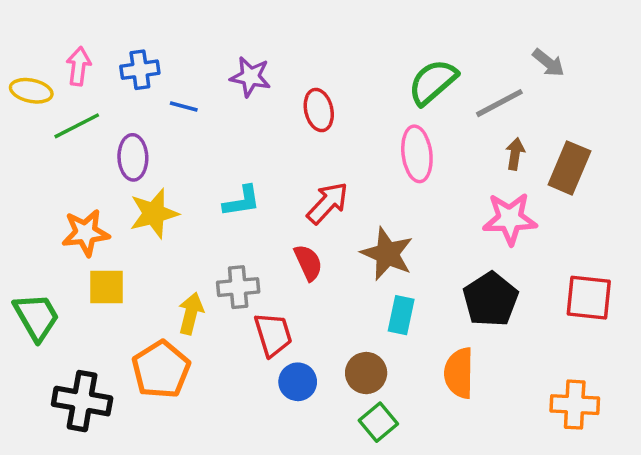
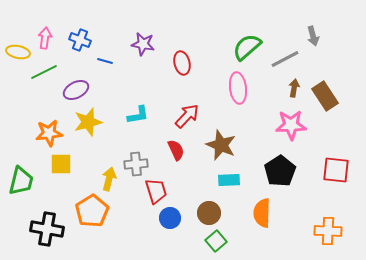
gray arrow: (548, 63) -> (313, 36), turned 36
blue cross: (140, 70) -> (80, 40), turned 30
purple ellipse: (133, 157) -> (76, 90), turned 65
brown rectangle: (569, 168) -> (325, 96), turned -56
cyan rectangle: (401, 315) -> (229, 180), turned 75
green trapezoid: (36, 317) -> (21, 181), turned 44

